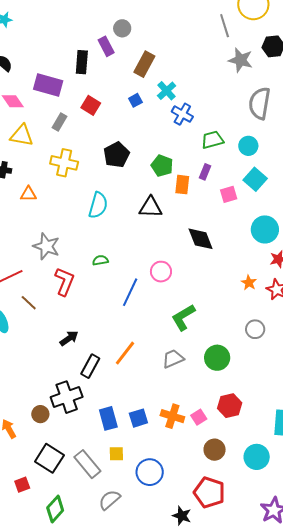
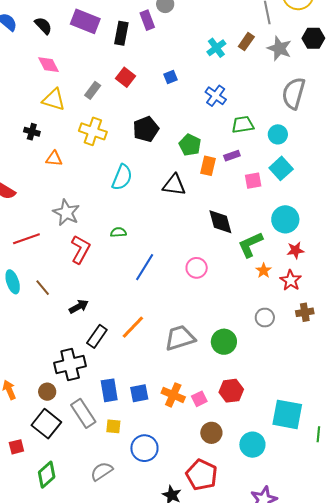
brown rectangle: (144, 64) -> (246, 42), moved, size x0.7
purple rectangle: (48, 85) -> (85, 21), moved
cyan cross: (167, 91) -> (216, 48), moved
purple rectangle: (205, 172) -> (232, 156), turned 42
pink circle: (161, 272) -> (197, 268), moved
brown line: (29, 303) -> (43, 288), moved
green L-shape: (183, 317) -> (250, 245), moved
gray trapezoid: (173, 359) -> (180, 338), size x1.4
brown circle: (40, 414) -> (47, 392), moved
gray rectangle: (87, 464) -> (83, 413), moved

